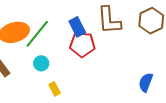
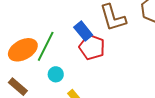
red pentagon: (82, 45) -> (92, 47), turned 30

